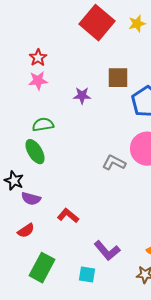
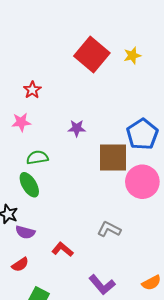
brown square: (118, 78) -> (113, 158), moved, size x1.4
pink star: (38, 81) -> (21, 122), moved
gray L-shape: (114, 163) -> (109, 229), moved

